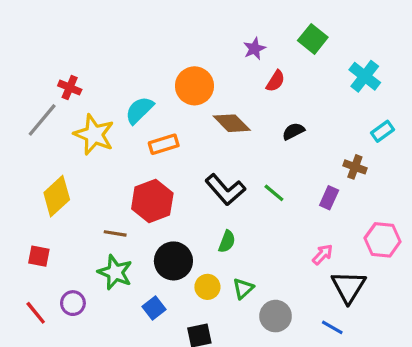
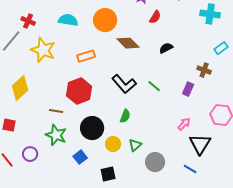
cyan cross: (365, 76) -> (210, 14), turned -30
cyan semicircle: (139, 110) -> (68, 20), moved, turned 54

